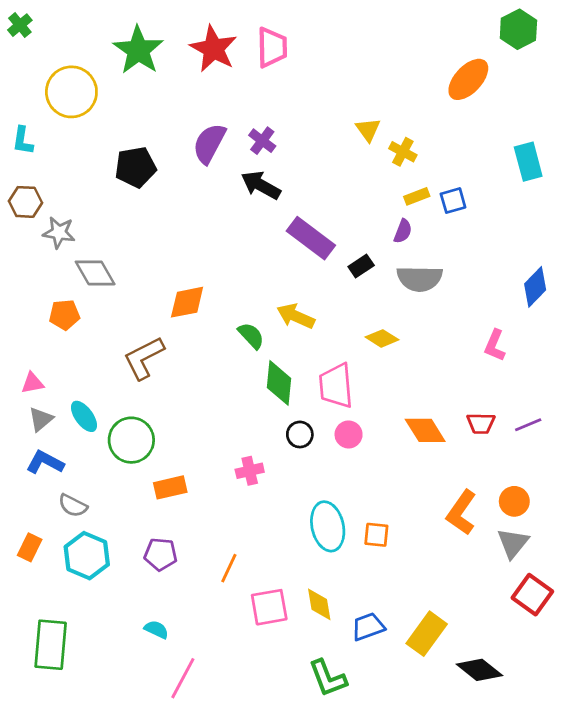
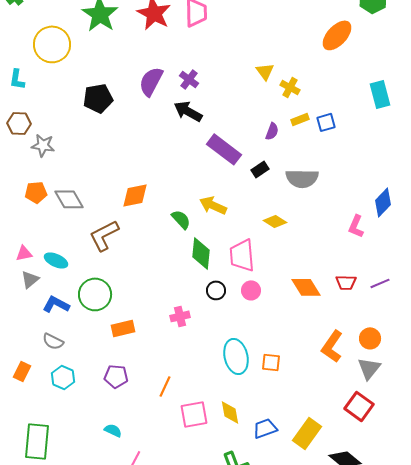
purple semicircle: (403, 231) -> (272, 131), moved
gray diamond: (95, 273) -> (69, 199), moved
blue diamond: (535, 287) -> (383, 202), moved
orange pentagon: (64, 315) -> (36, 192), moved
cyan ellipse: (84, 416) -> (56, 260), moved, turned -30
blue L-shape: (45, 462) -> (56, 304), moved
cyan hexagon: (87, 556) -> (63, 377), size x0.7
red square: (532, 595) -> (359, 406), moved

